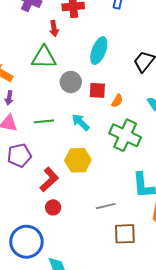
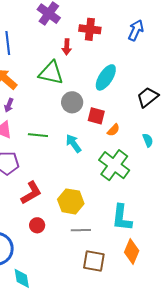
yellow hexagon: (78, 160) -> (71, 201), moved
red circle: (53, 207) -> (37, 225), moved

